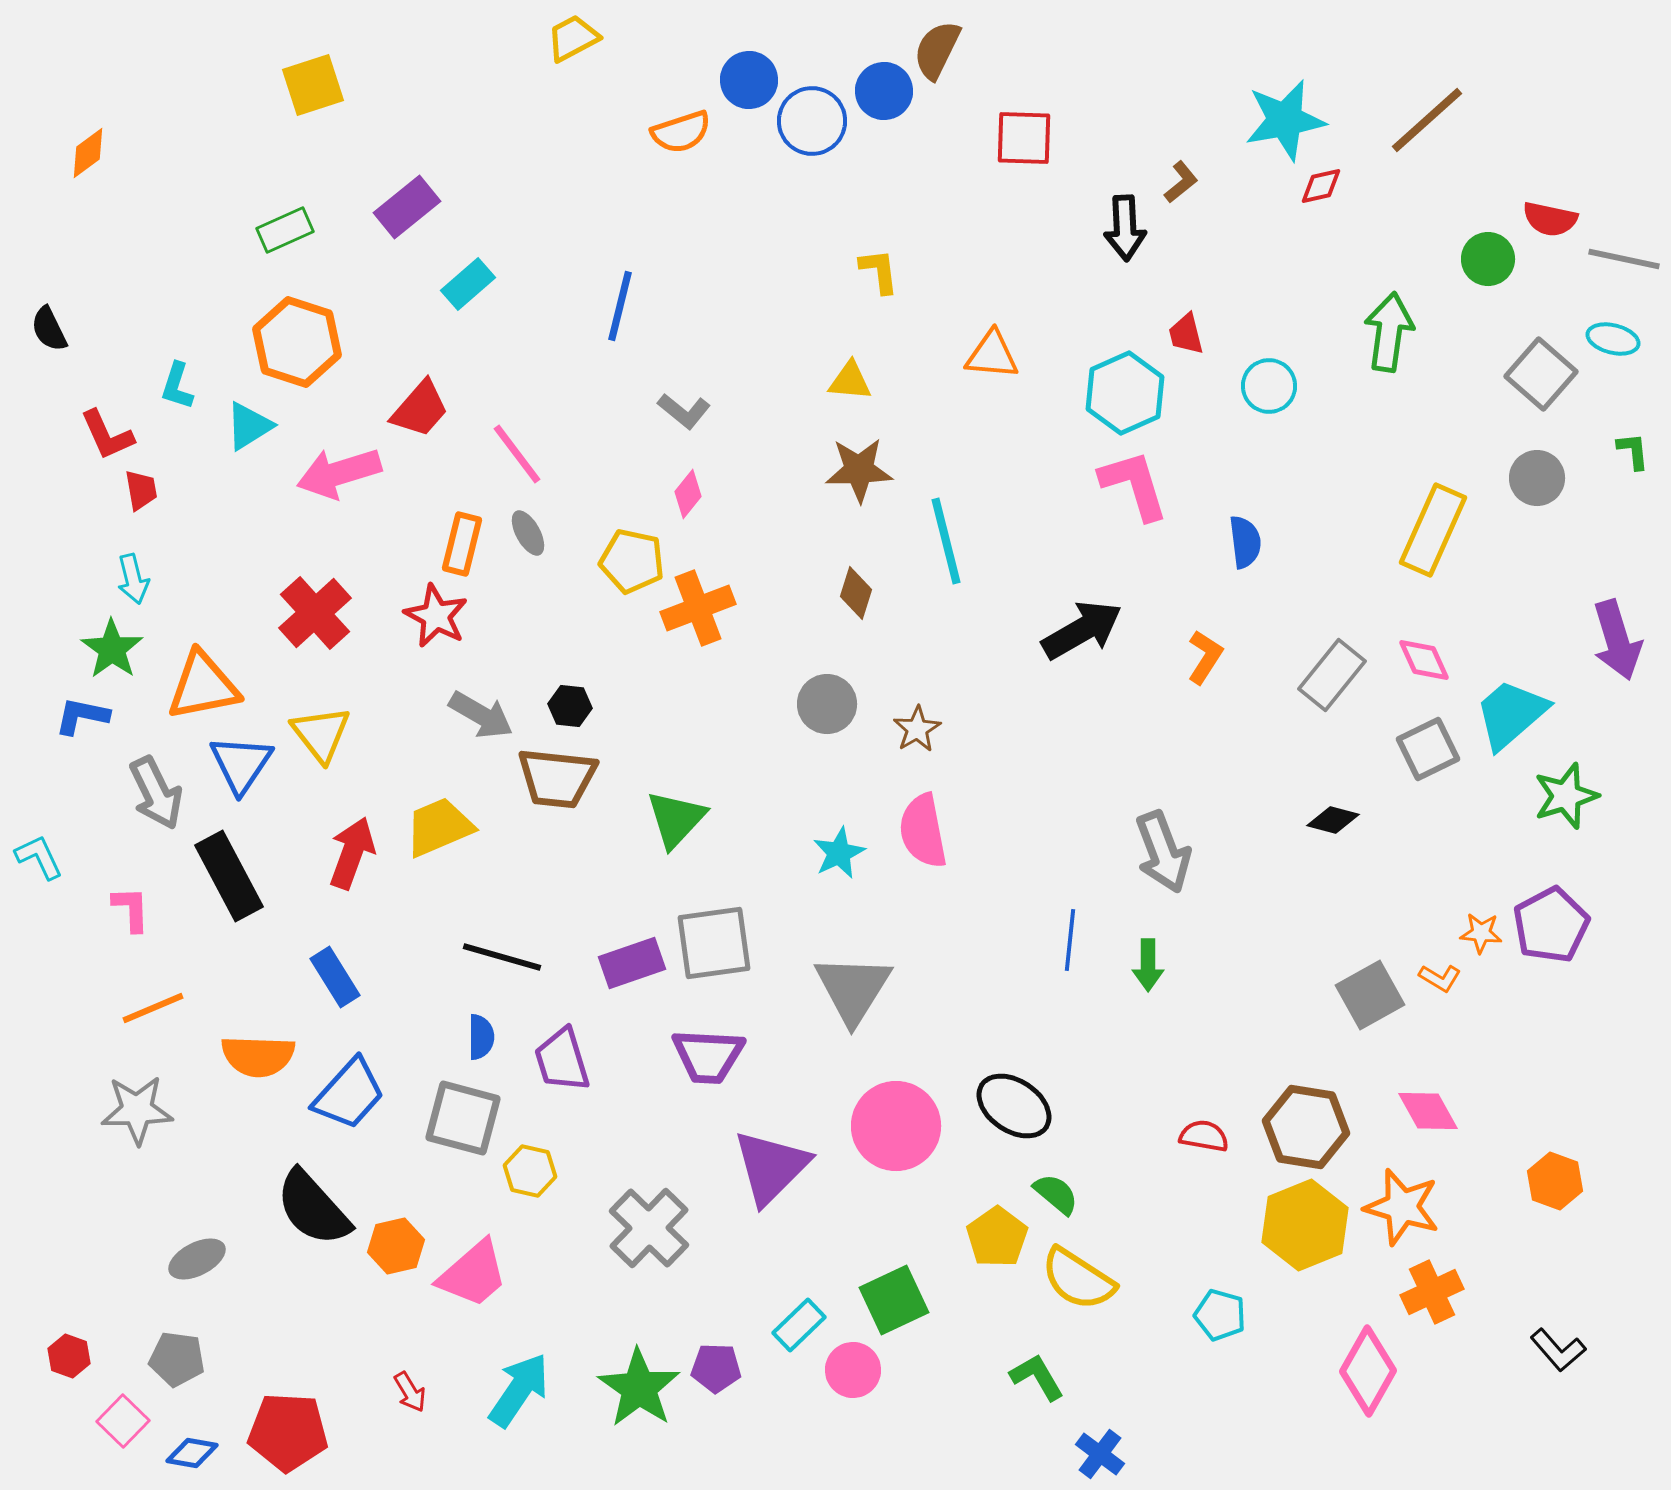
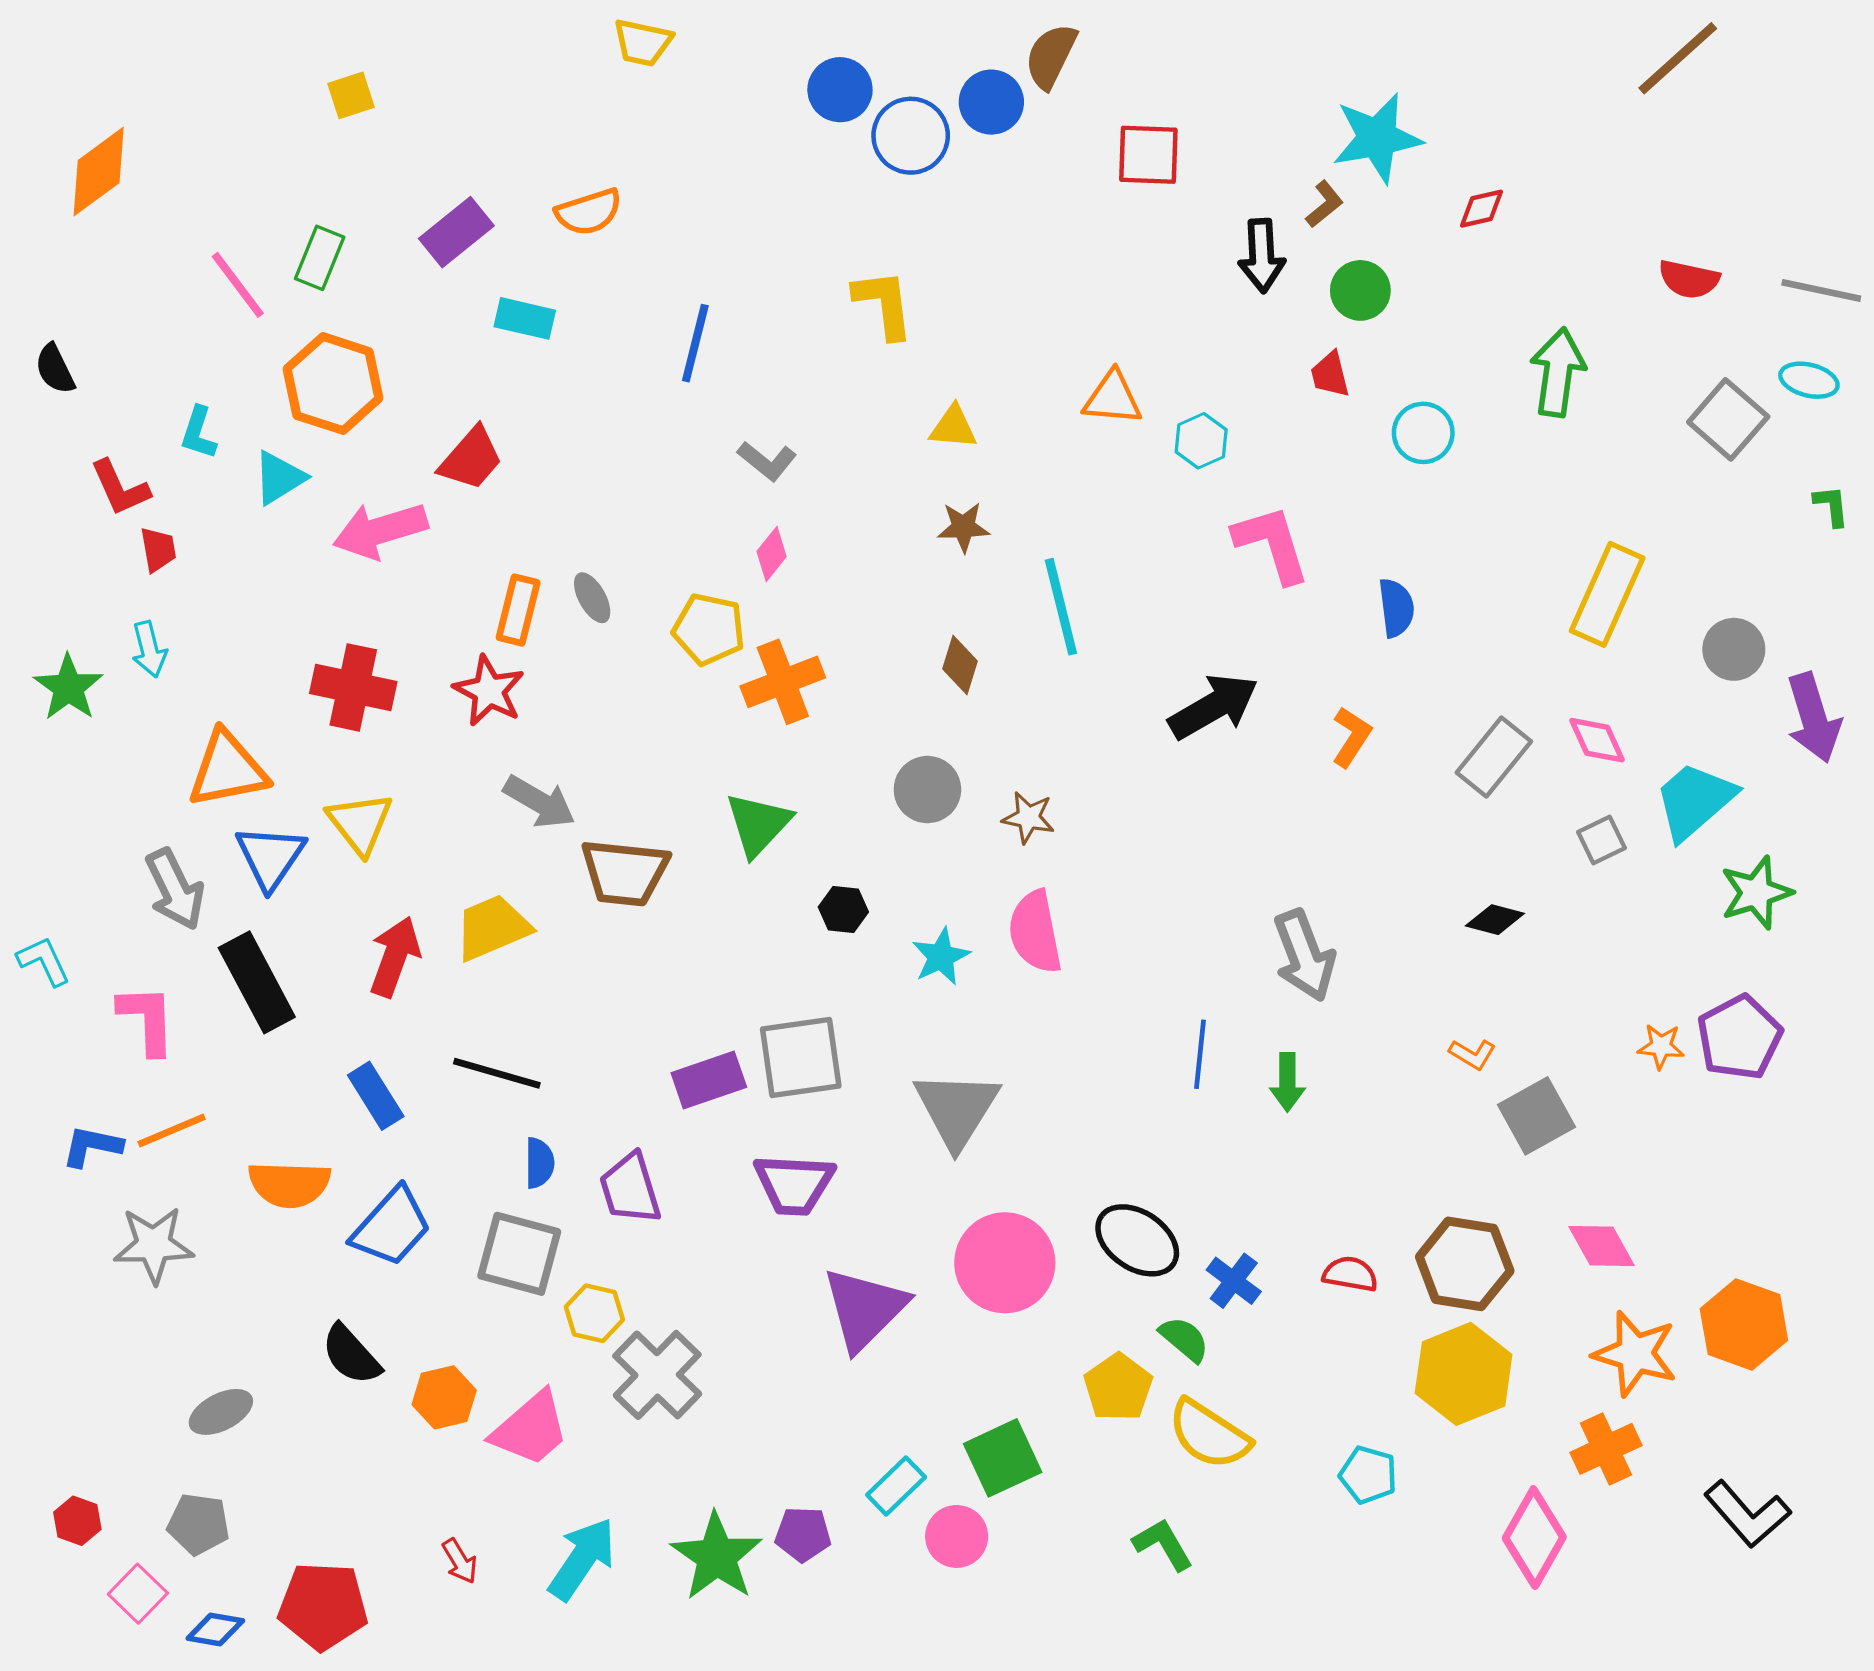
yellow trapezoid: (573, 38) -> (643, 43), turned -140
yellow square: (313, 85) -> (351, 95), size x0.7
cyan star: (1285, 120) -> (1377, 138), moved
brown line: (1427, 120) -> (1678, 58), moved
orange semicircle: (681, 132) -> (589, 212), moved
orange diamond: (88, 153) -> (99, 172), size x1.6
red semicircle: (1550, 219) -> (1689, 279), moved
green rectangle: (285, 230) -> (320, 258), turned -44
green circle: (1488, 259) -> (1360, 290), moved
yellow L-shape: (879, 271) -> (884, 304), moved, size x1.4
cyan rectangle: (468, 284) -> (525, 318), turned 54
cyan hexagon: (1125, 393) -> (1201, 441), moved, size x0.6
pink line: (517, 454) -> (238, 285), moved
brown star: (859, 470) -> (963, 527), size x0.7
gray circle: (1537, 478) -> (1734, 649), moved
red cross: (315, 613) -> (353, 687), turned -36
green star: (112, 649) -> (68, 687), moved
black hexagon: (570, 706) -> (843, 910), moved
blue L-shape: (82, 716) -> (92, 1146), moved
brown star: (917, 729) -> (1028, 818), turned -30
gray square: (1428, 749) -> (1601, 840), size x0.7
green triangle: (676, 819) -> (758, 824), moved
pink L-shape: (131, 909) -> (147, 1019), size x1.4
black line: (502, 957) -> (497, 1073), moved
orange L-shape: (1440, 978) -> (1473, 1054), moved
orange hexagon: (1555, 1181) -> (1744, 1324), size x1.4
orange star: (1402, 1207) -> (1635, 1354), moved
black semicircle: (313, 1208) -> (351, 1355), size x0.7
gray cross: (649, 1228) -> (657, 1375), moved
black L-shape: (1558, 1350) -> (1747, 1514), size x1.4
blue cross: (1100, 1454) -> (1234, 1281), moved

